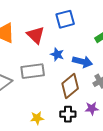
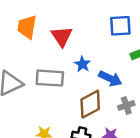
blue square: (65, 19) -> (120, 26), moved

